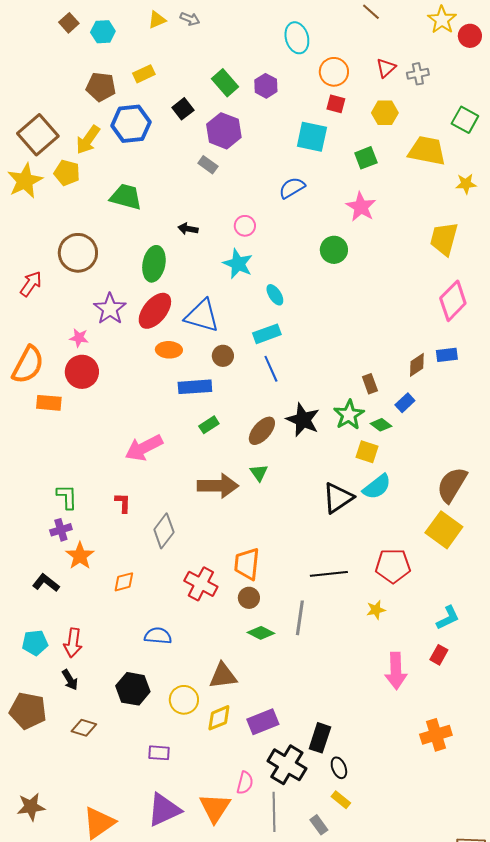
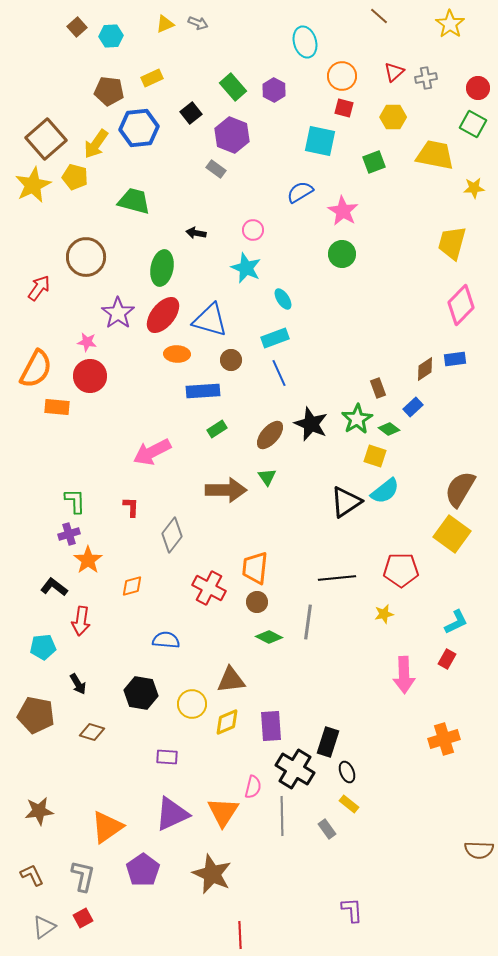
red circle: (470, 36) -> (478, 88), moved
pink star: (361, 207) -> (343, 211), moved
red arrow: (73, 643) -> (81, 621), moved
purple rectangle: (263, 722) -> (271, 726), turned -72

